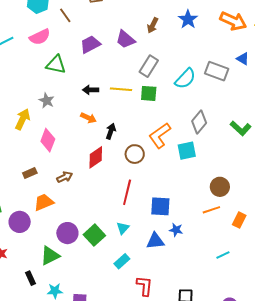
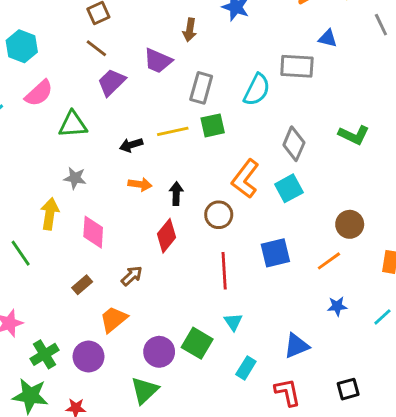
brown line: (65, 15) -> (96, 48), moved
blue square: (160, 206) -> (275, 253), moved
orange line: (211, 210) -> (329, 261), moved
blue star: (176, 230) -> (337, 306), moved
blue triangle: (155, 241) -> (297, 346), moved

